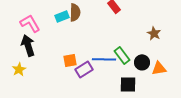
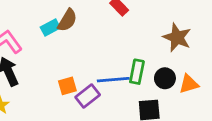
brown semicircle: (75, 12) -> (67, 20), turned 36
brown star: (154, 33) -> (177, 37), size x1.5
green rectangle: (122, 55) -> (137, 72), turned 54

